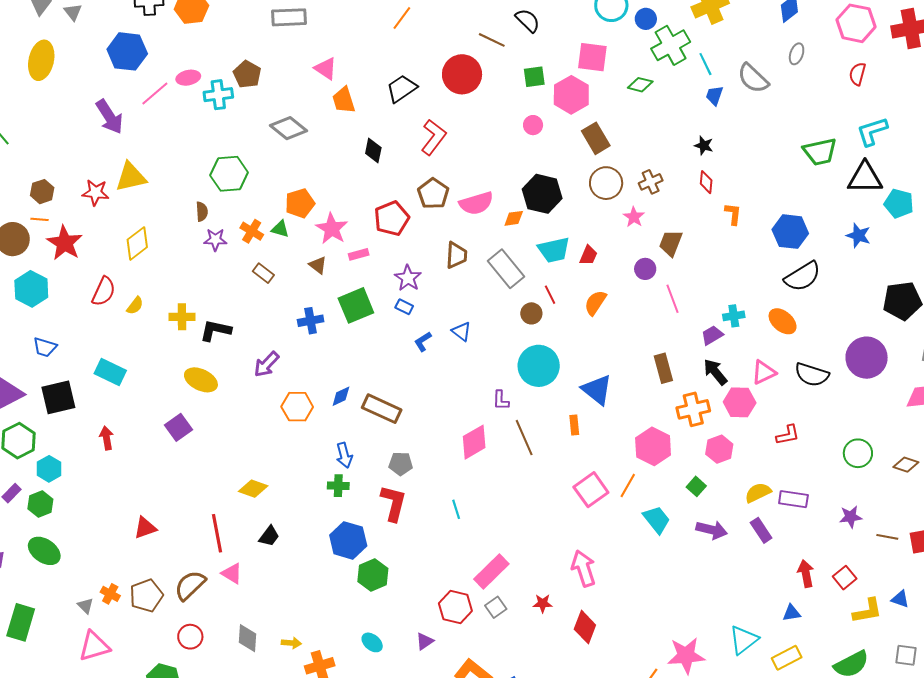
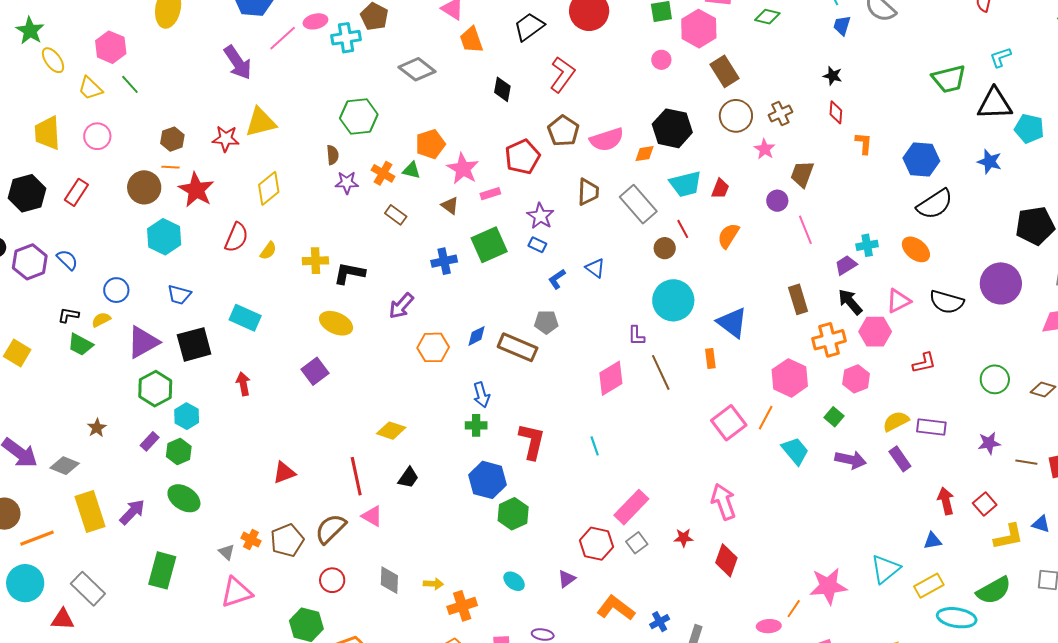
cyan L-shape: (872, 131) -> (1000, 57), size x0.7
gray pentagon: (401, 464) -> (546, 322), moved

